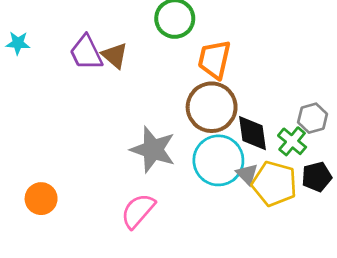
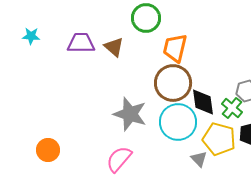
purple trapezoid: (86, 53) -> (81, 43), turned 116
brown triangle: (115, 55) -> (114, 47), moved
gray triangle: (247, 174) -> (199, 159), moved

